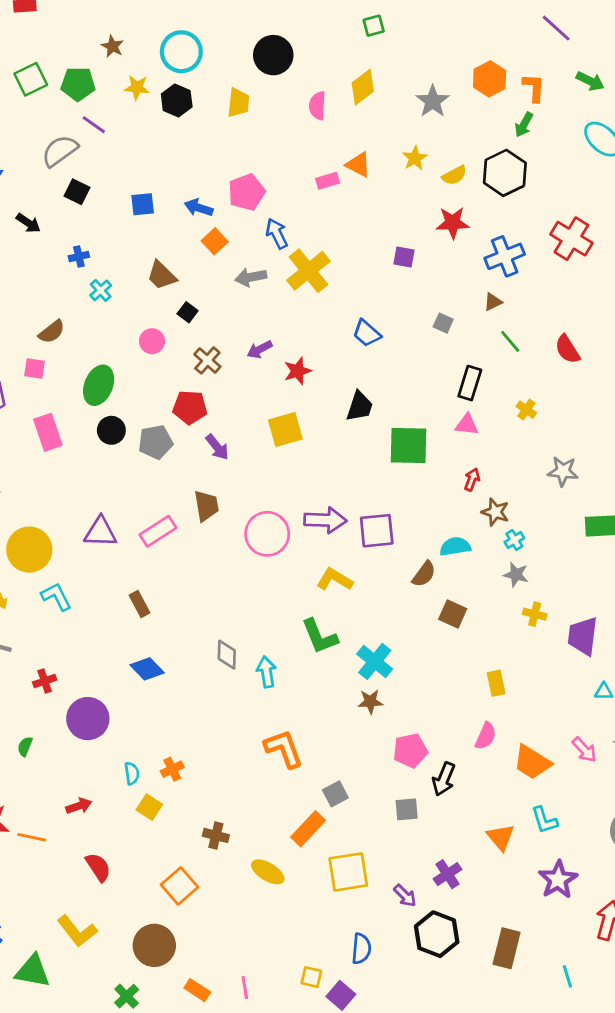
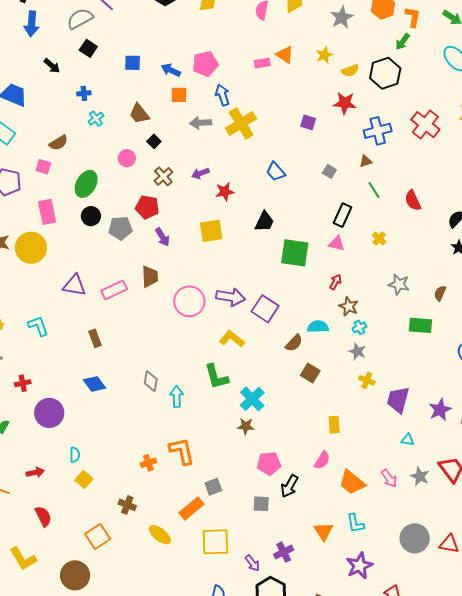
orange square: (215, 241) -> (179, 95), turned 36
purple square: (377, 531) -> (265, 309), turned 32
yellow circle: (29, 550) -> (31, 248), moved
orange cross: (172, 769) -> (148, 463), moved

